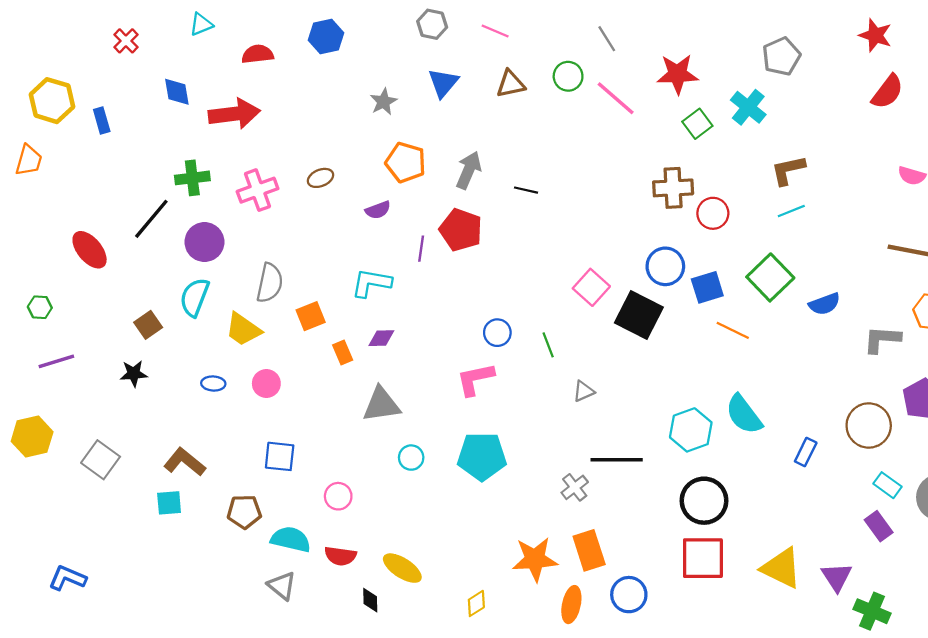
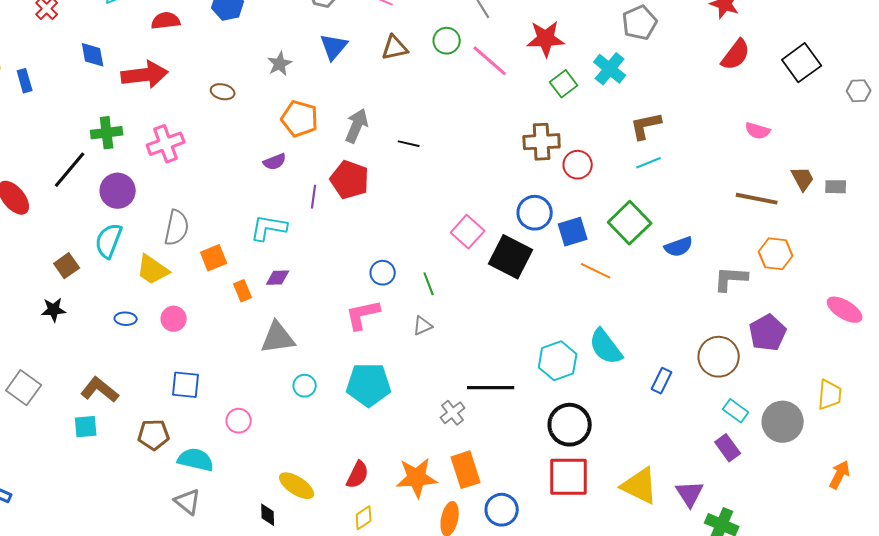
brown ellipse: (321, 178) -> (223, 92), moved, turned 35
gray triangle: (584, 391) -> (423, 326), moved
red semicircle: (340, 556) -> (358, 475), moved, turned -72

